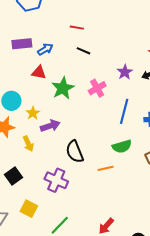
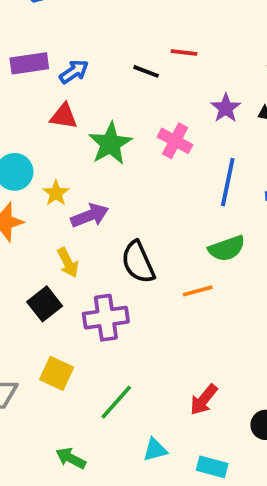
red line: (77, 28) -> (184, 53), moved
pink cross: (97, 88) -> (175, 141), turned -30
yellow arrow: (28, 144) -> (68, 263), moved
black square: (13, 176) -> (45, 304), moved
purple cross: (56, 180) -> (106, 318), turned -30

